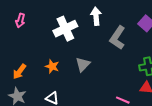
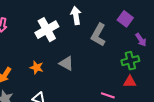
gray triangle: (83, 64) -> (66, 63), turned -42

